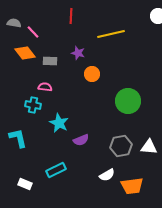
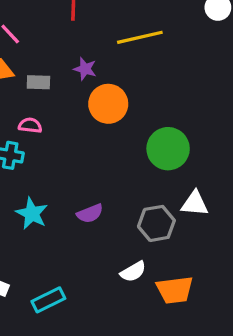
orange circle: (92, 74) -> (108, 104), size x1.5
cyan star: (59, 123) -> (32, 213), moved
white triangle: (149, 147) -> (195, 204), moved
cyan rectangle: (56, 170) -> (48, 300), moved

